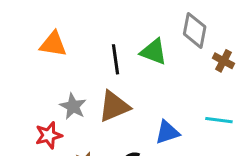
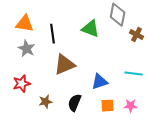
black line: (116, 59) -> (53, 34), moved
gray star: (73, 106) -> (27, 49), moved

